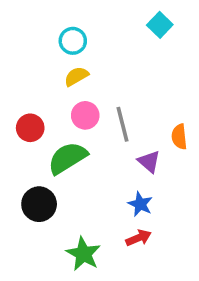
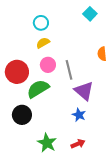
red circle: (30, 128) -> (17, 72), size x1.5
orange semicircle: (179, 137) -> (102, 54), moved
purple triangle: (149, 162) -> (84, 91), size x1.5
red arrow: (138, 238) -> (78, 144), moved

